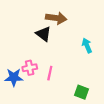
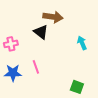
pink cross: (30, 68) -> (11, 44), moved
pink line: (50, 73) -> (36, 67), moved, turned -32

